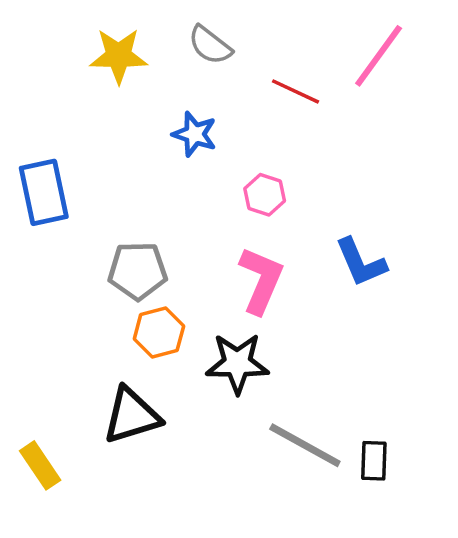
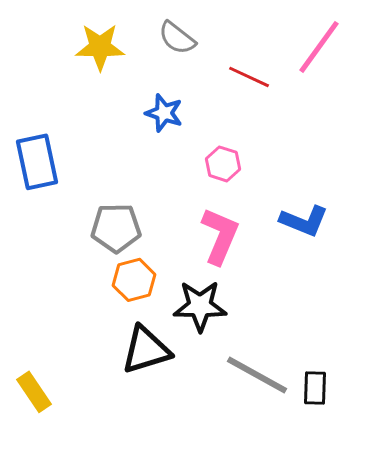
blue L-shape: (361, 262) -> (304, 221), turned -45
black triangle: (132, 416) -> (146, 350), moved

